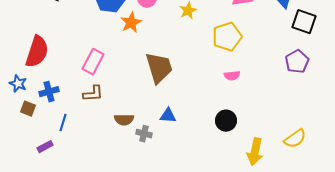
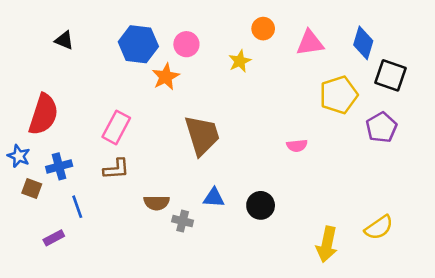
yellow pentagon: (227, 37) -> (339, 95), moved
black circle: (226, 121) -> (261, 205), moved
blue line: (63, 123) -> (77, 207), turned -36

